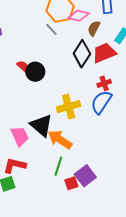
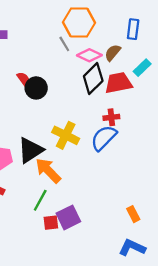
pink diamond: (79, 16) -> (89, 55), moved
yellow cross: (69, 107) -> (66, 135), turned 30
black triangle: (41, 125) -> (30, 150), turned 35

